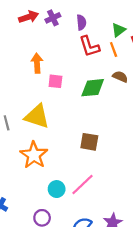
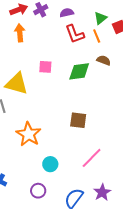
purple semicircle: (81, 22) -> (67, 13), turned -96
orange arrow: (37, 63) -> (20, 33), moved
yellow triangle: (37, 116) -> (17, 84), moved
pink line: (82, 185) -> (92, 158), moved

